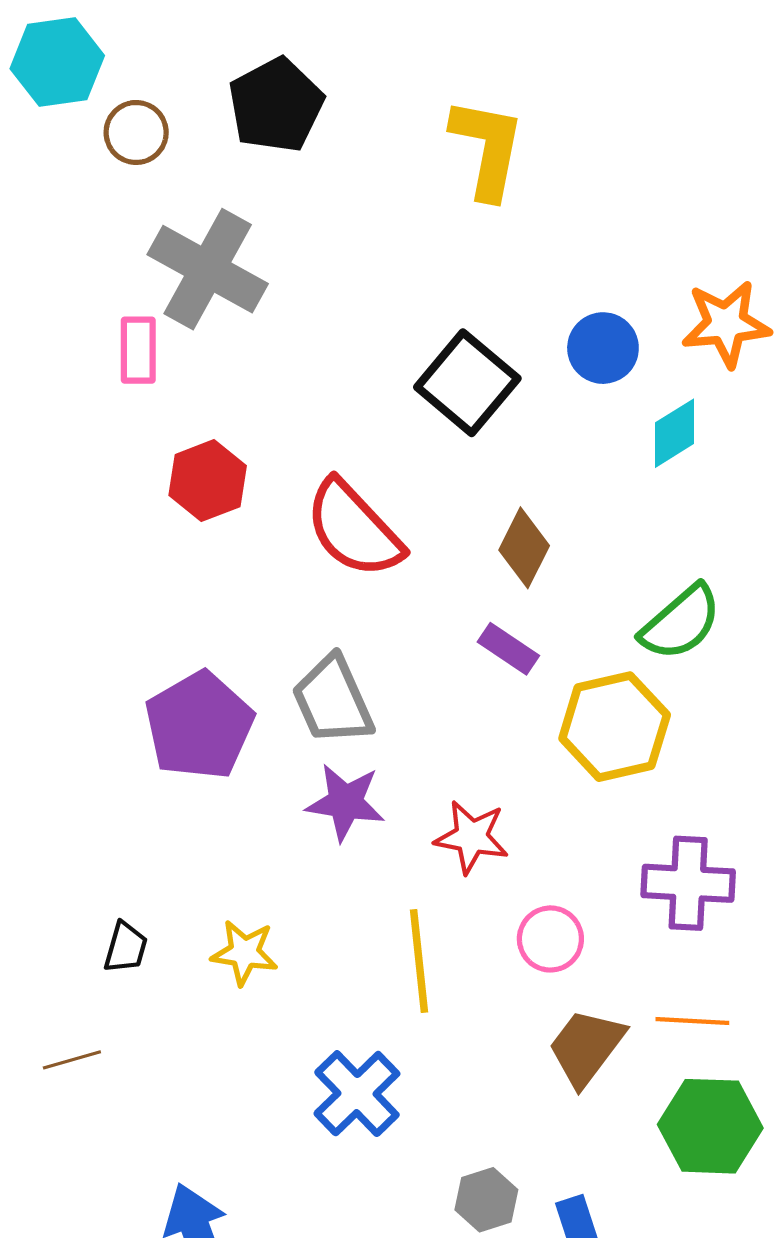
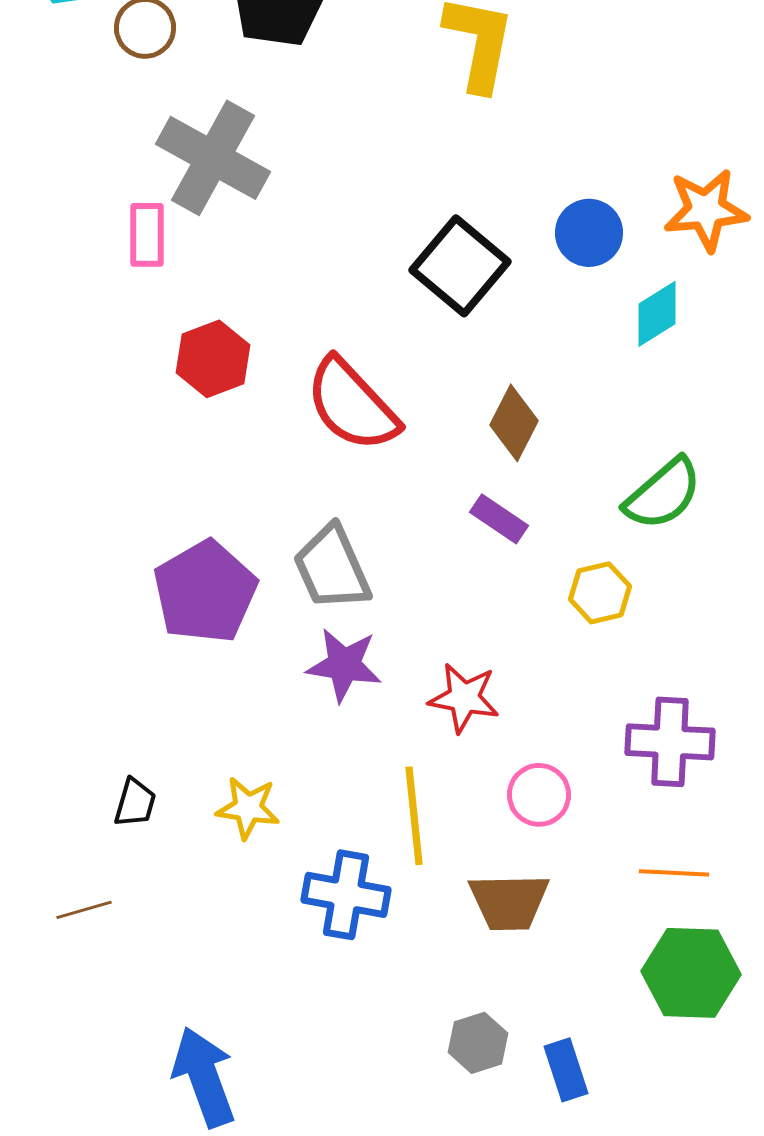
yellow hexagon: (615, 727) -> (600, 593), size x0.6
brown trapezoid: (586, 1047) -> (509, 902), moved, turned -128
blue cross: (357, 1094) -> (346, 895), moved, turned -36

